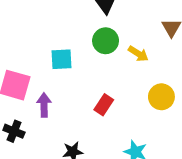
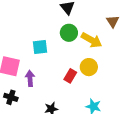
yellow arrow: (138, 54) -> (91, 40), size x1.5
yellow circle: (161, 97) -> (89, 67), moved

